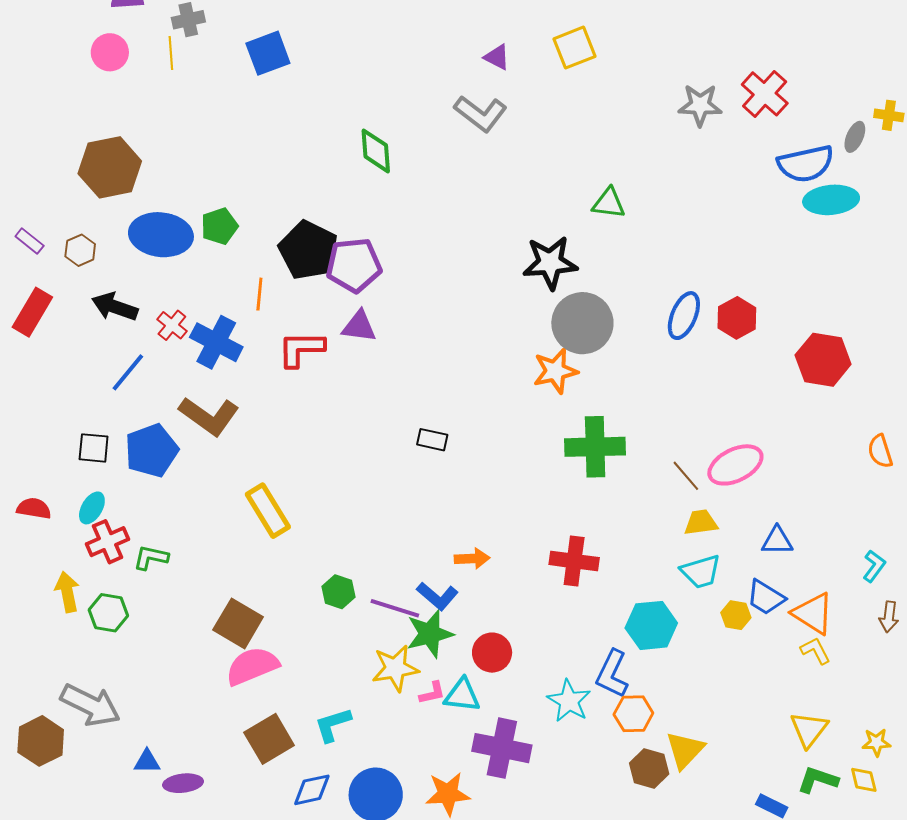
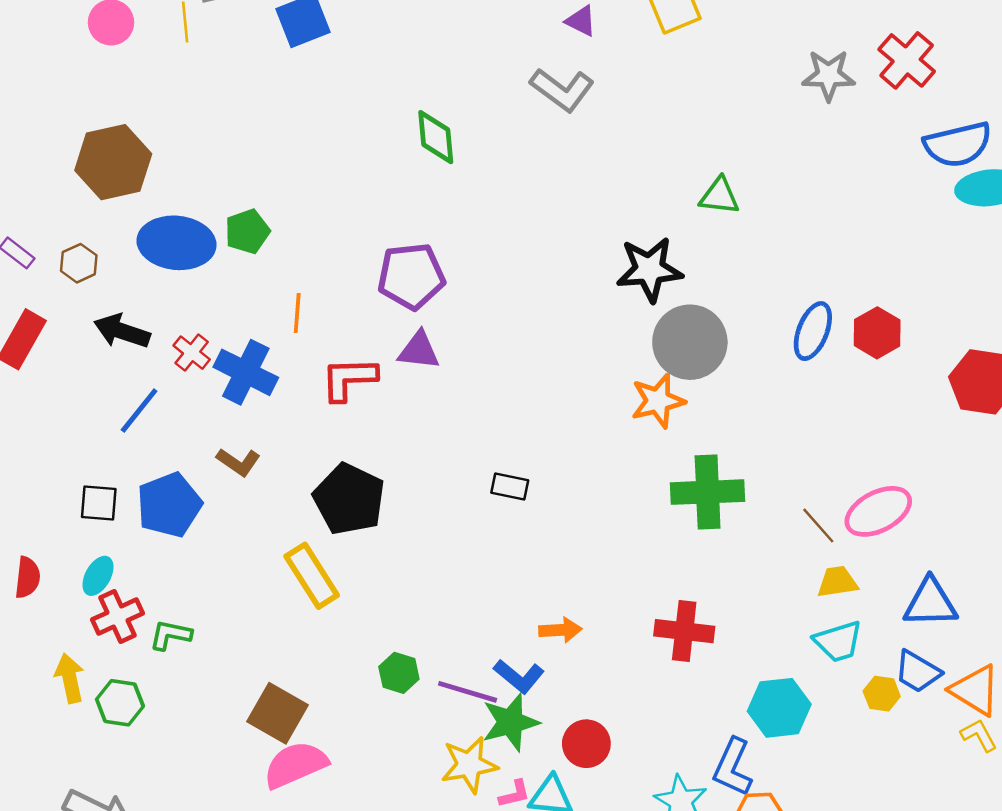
black pentagon: (308, 250) -> (349, 499), moved
brown L-shape: (209, 416) -> (238, 462), size x0.6
red semicircle: (34, 508) -> (27, 578), turned 88
blue triangle: (777, 541) -> (930, 603), size x1.4

